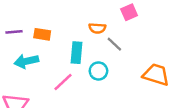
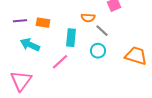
cyan arrow: (26, 61) -> (30, 45), turned 36
cyan circle: (98, 71) -> (98, 51), moved

